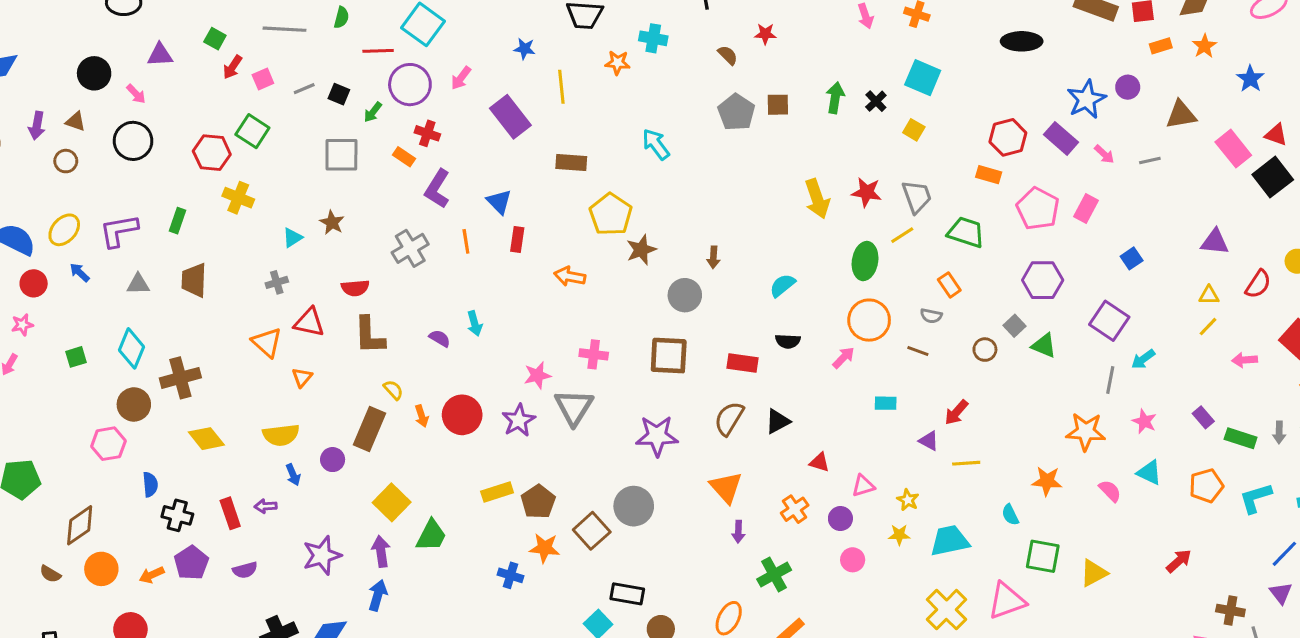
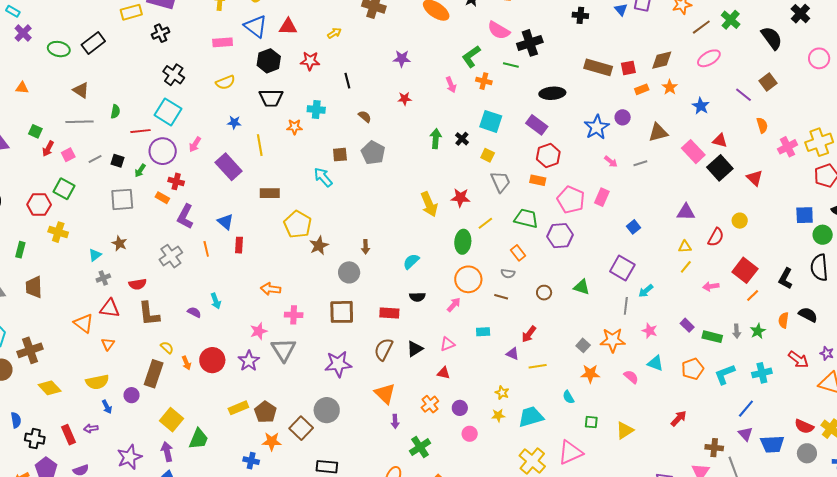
red star: (765, 34) -> (405, 99), moved
brown square: (778, 105) -> (340, 155), moved
purple rectangle: (1061, 138) -> (537, 125), moved
gray trapezoid: (917, 197) -> (501, 182), moved
orange arrow: (570, 276) -> (271, 289), moved
purple hexagon: (1043, 280) -> (560, 236), moved
gray cross: (277, 282) -> (103, 278), moved
gray square: (1014, 326) -> (583, 345), moved
pink triangle: (863, 486) -> (447, 344), moved
green square: (1043, 556) -> (591, 422), size x0.6

